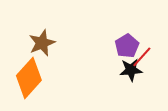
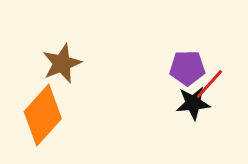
purple pentagon: (127, 46) -> (187, 68), turned 30

